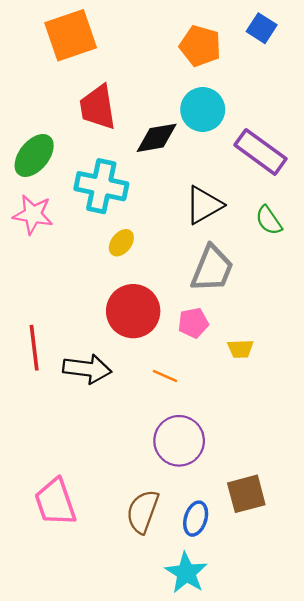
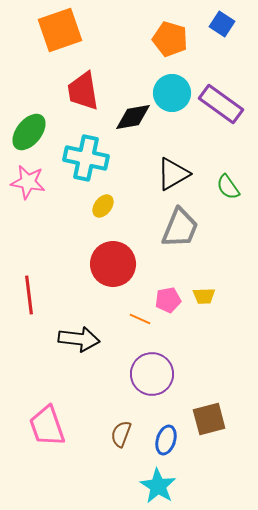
purple rectangle: (260, 152) -> (221, 104), moved
pink pentagon: (193, 323) -> (168, 300), moved
black arrow: (87, 369) -> (79, 339), moved
brown semicircle: (143, 512) -> (121, 434), size x0.7

